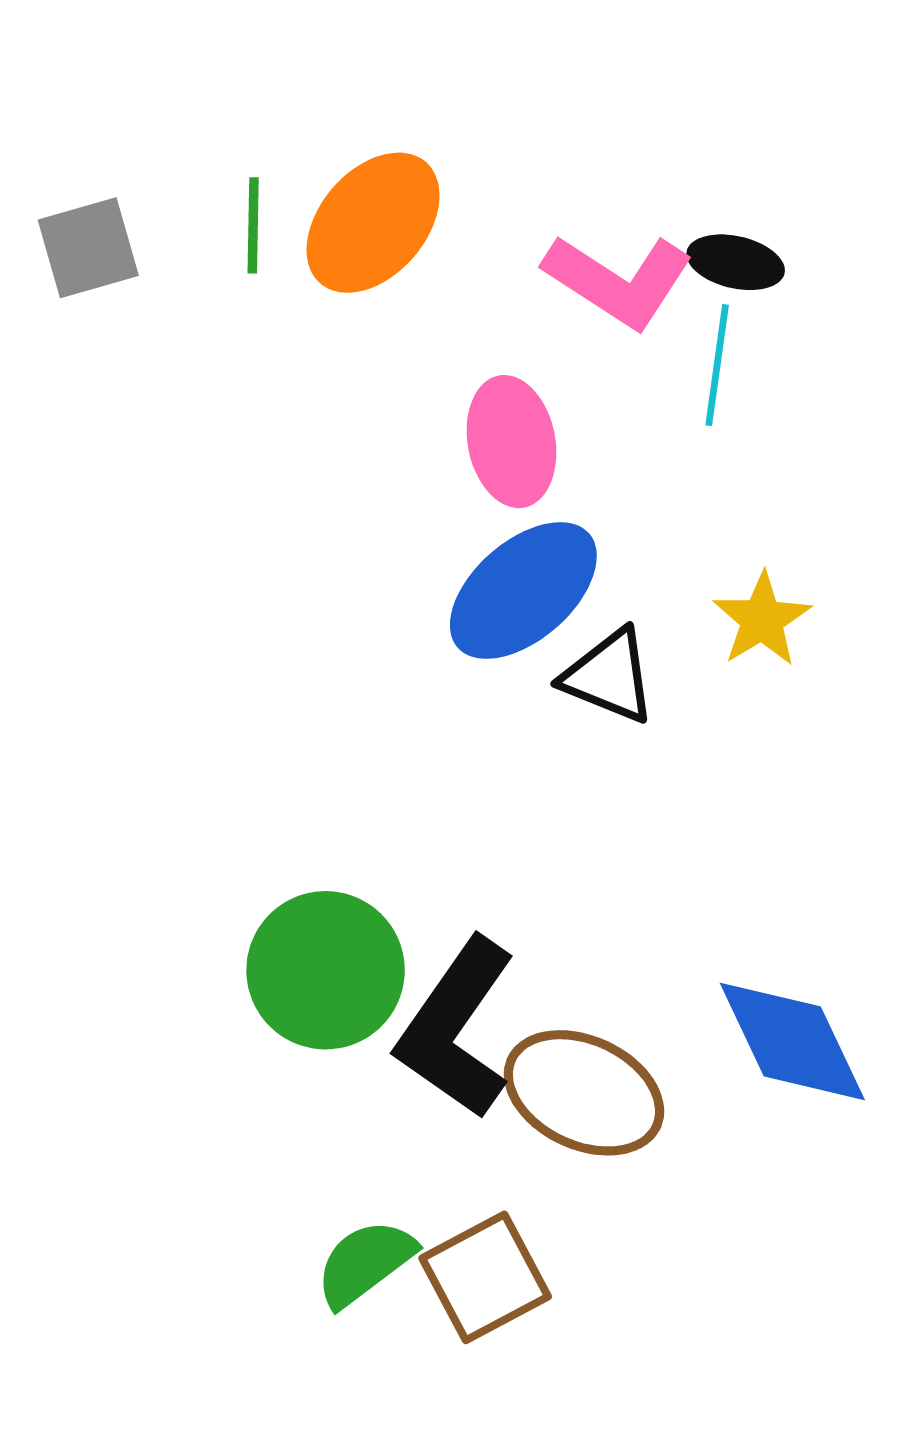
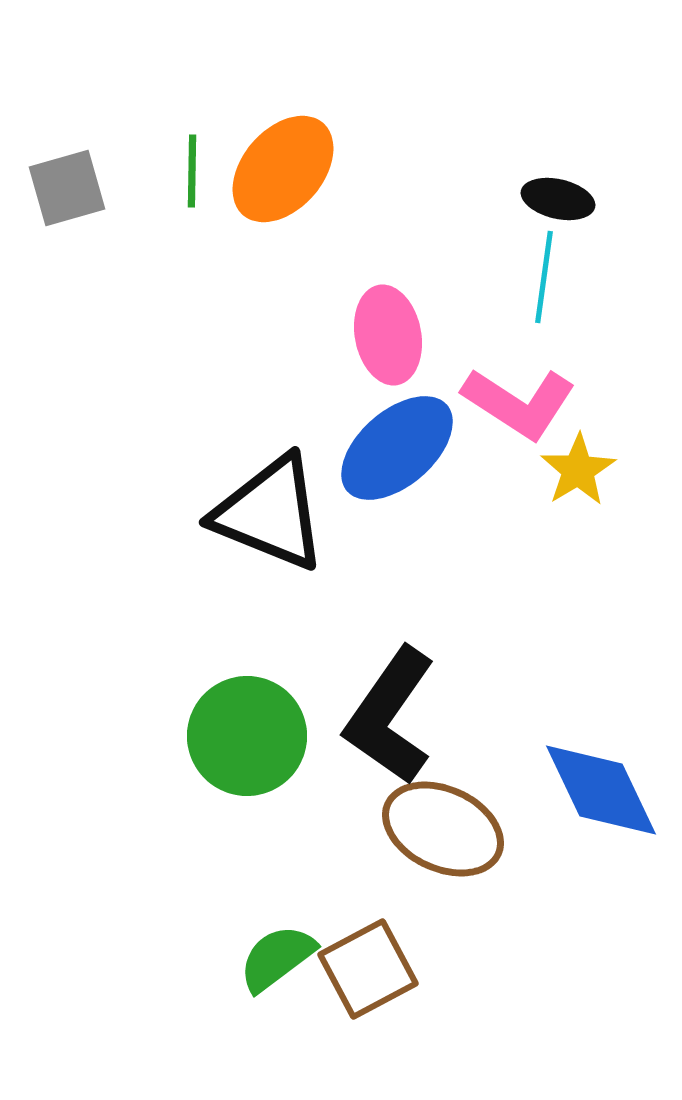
pink L-shape: (618, 281) -> (519, 403), moved
black triangle: (609, 676) -> (270, 513), moved, size x1.6
black L-shape: (456, 1028) -> (390, 716), moved

